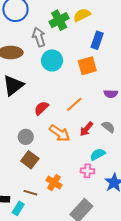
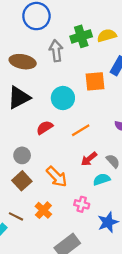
cyan circle: (52, 60) -> (63, 98), moved
orange square: (87, 66) -> (95, 81), moved
orange arrow: (60, 133) -> (57, 177), moved
cyan semicircle: (98, 154) -> (102, 179), moved

